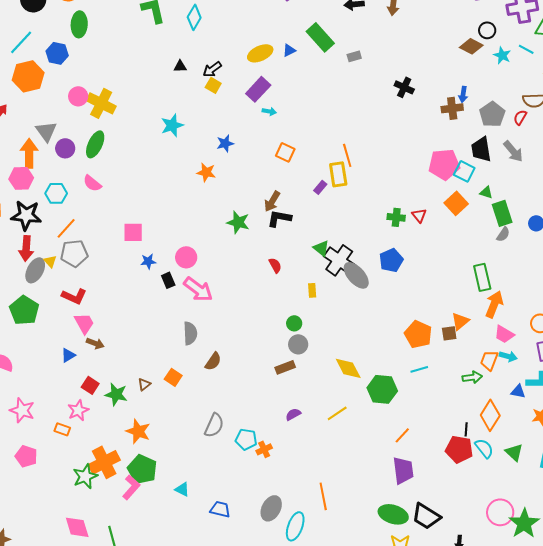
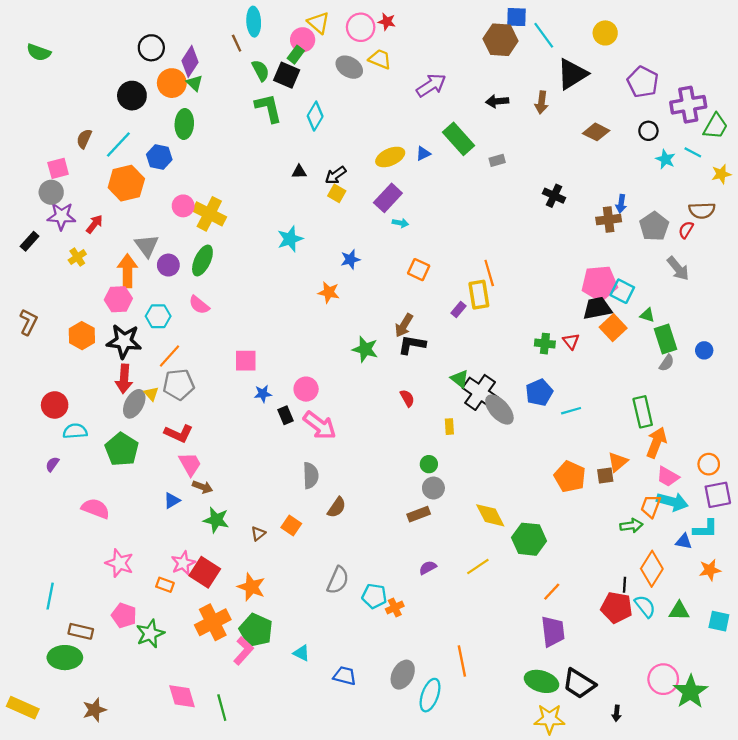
brown diamond: (471, 46) -> (596, 132), moved
black trapezoid: (481, 149) -> (597, 308), moved, turned 88
cyan arrow: (508, 356) -> (672, 502), size x1.5
cyan line: (419, 369) -> (571, 411), moved
red square: (90, 385) -> (205, 572), moved, size x1.5
green star: (116, 394) -> (216, 520), moved
green triangle: (514, 452) -> (679, 611), turned -42
green star: (85, 476) -> (150, 634), moved

